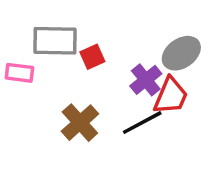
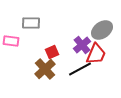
gray rectangle: (55, 41) -> (31, 23), size x0.7
red square: (92, 57) -> (52, 52), moved

